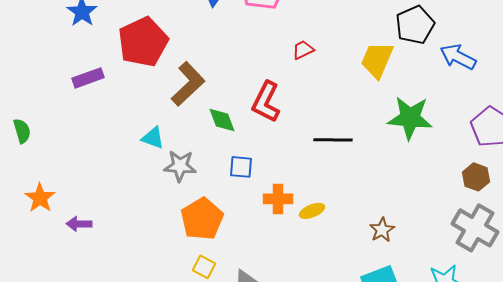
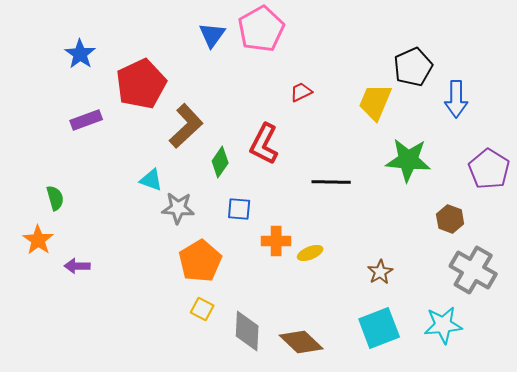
blue arrow: (458, 57) -> (456, 99), turned -117
green diamond: (222, 120) -> (220, 162), turned 56
green semicircle: (22, 131) -> (55, 198), moved
brown hexagon: (476, 177) -> (450, 219), moved

